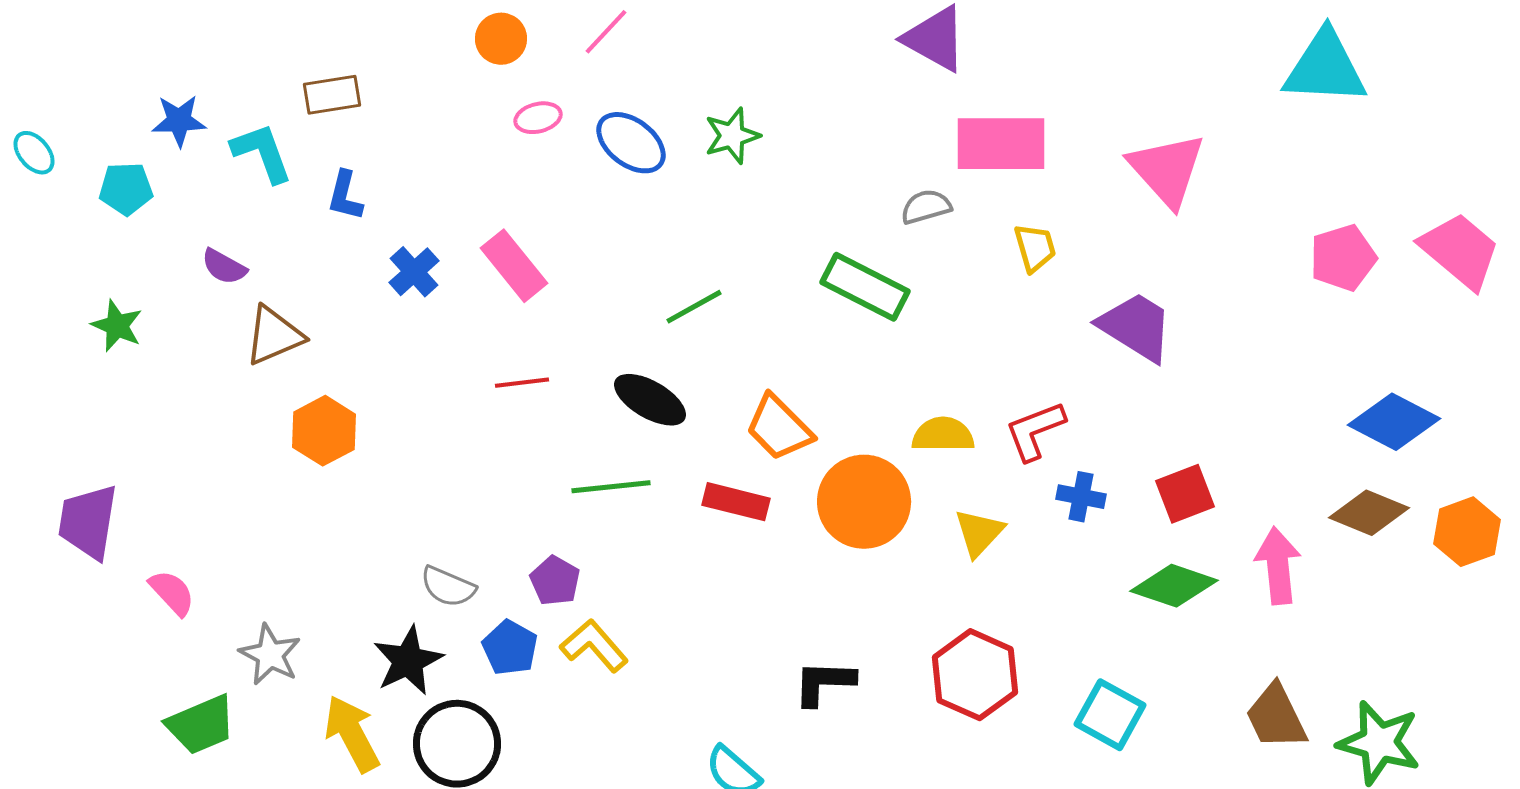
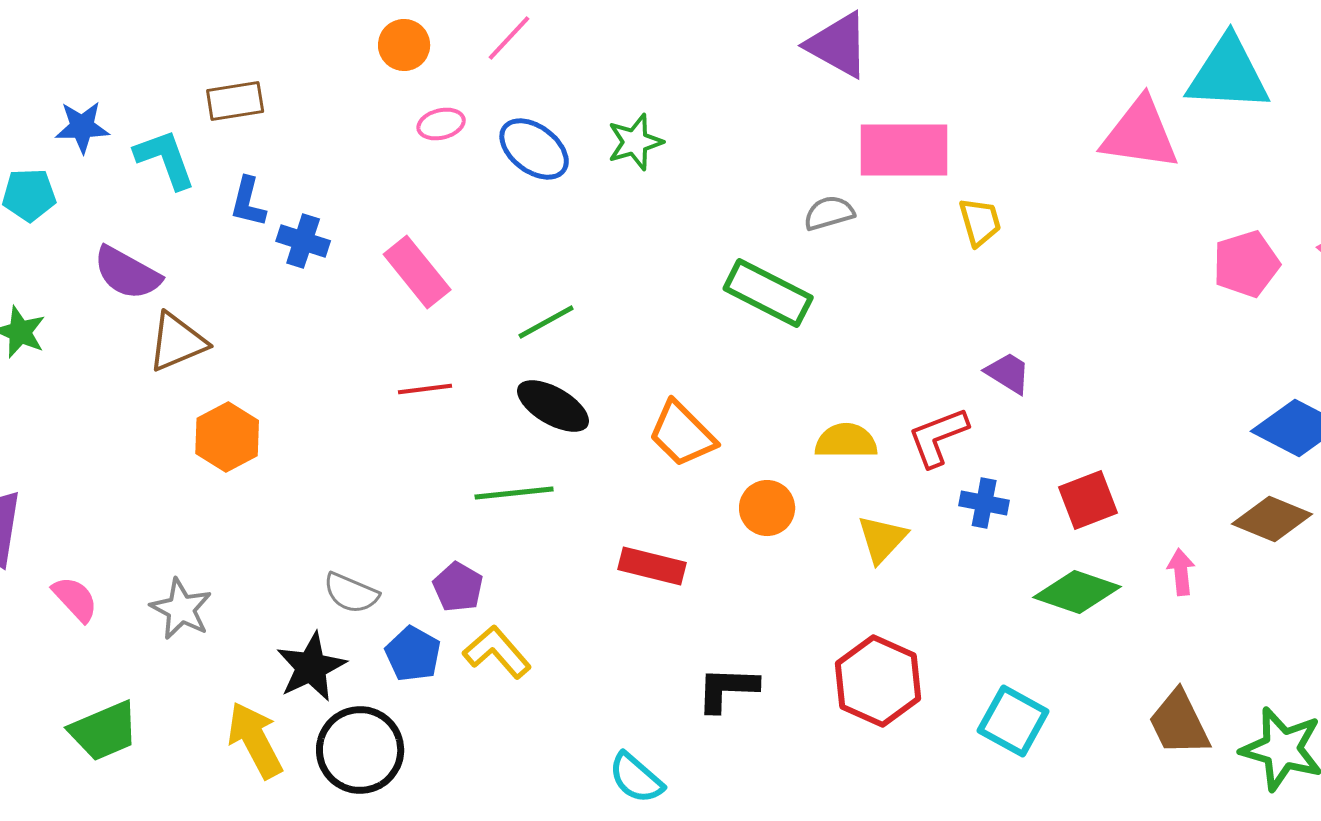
pink triangle: (1167, 170) -> (1140, 134), moved, turned -40
yellow trapezoid: (1035, 248) -> (980, 222), moved
purple semicircle: (224, 267) -> (127, 273), size x1.5
blue cross: (414, 272) -> (303, 241), moved, turned -30
green line: (694, 307) -> (546, 322), moved
purple trapezoid: (1136, 327) -> (1008, 373), moved, size x0.6
red rectangle: (736, 502) -> (652, 566), moved
orange circle: (864, 502) -> (767, 508), size x0.6
pink arrow: (1278, 566) -> (1181, 572), size x0.6
gray star: (270, 655) -> (181, 609), moved

